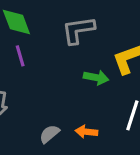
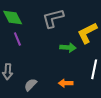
gray semicircle: (49, 134) -> (31, 85), moved

